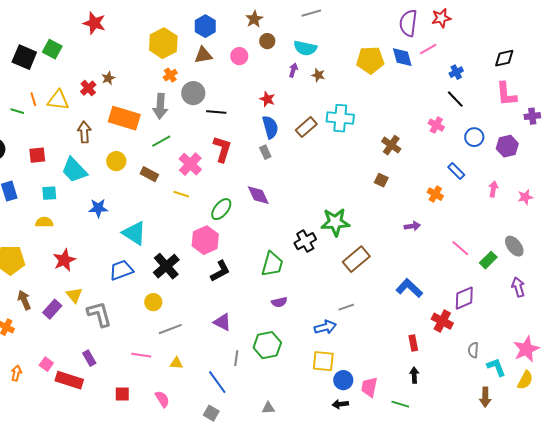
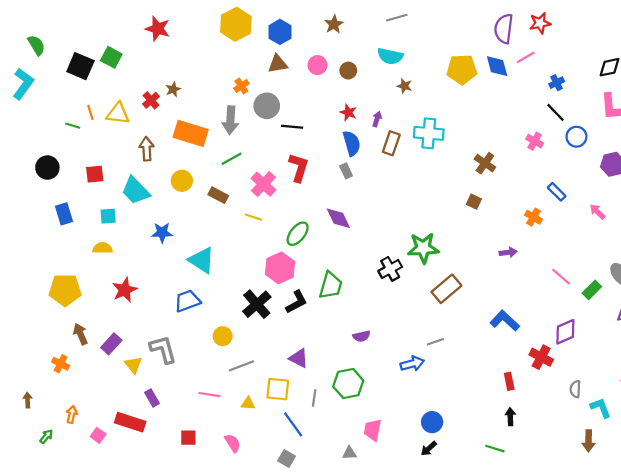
brown circle: (267, 41) -> (348, 71), moved
yellow hexagon: (163, 43) -> (236, 24), moved
purple arrow: (293, 70) -> (377, 119), moved
brown rectangle: (306, 127) -> (391, 143), turned -30
blue circle: (474, 137) -> (576, 137), moved
pink arrow: (493, 189) -> (597, 212), turned -56
green trapezoid: (272, 264) -> (331, 285), moved
black cross: (166, 266) -> (257, 304), moved
yellow triangle: (74, 295) -> (133, 365), moved
yellow square: (323, 361) -> (278, 389), moved
pink square: (46, 364) -> (98, 435), moved
pink trapezoid: (369, 387) -> (373, 430), moved
black arrow: (340, 404) -> (429, 449), turned -35

